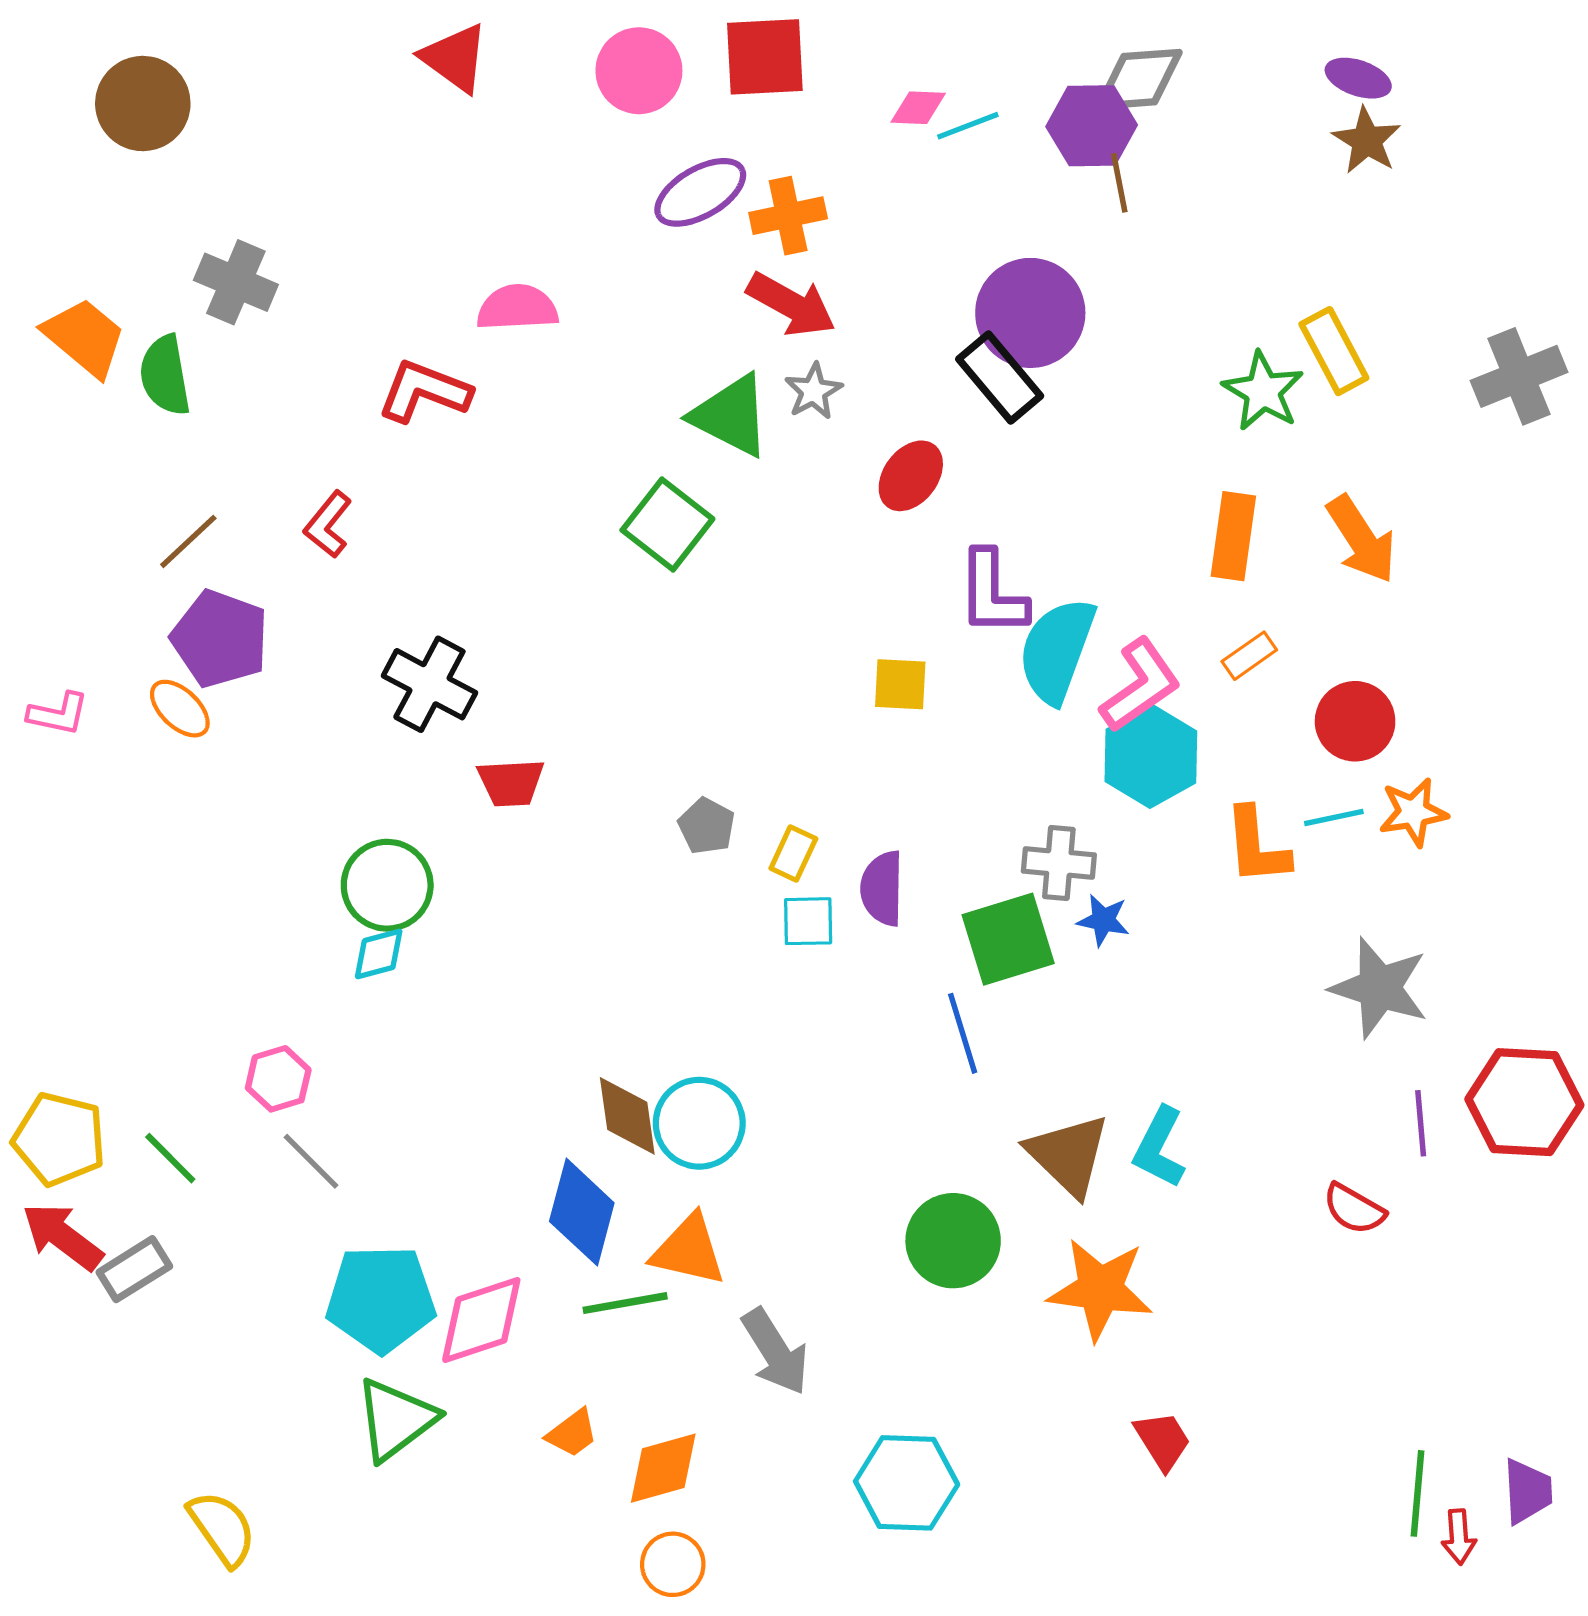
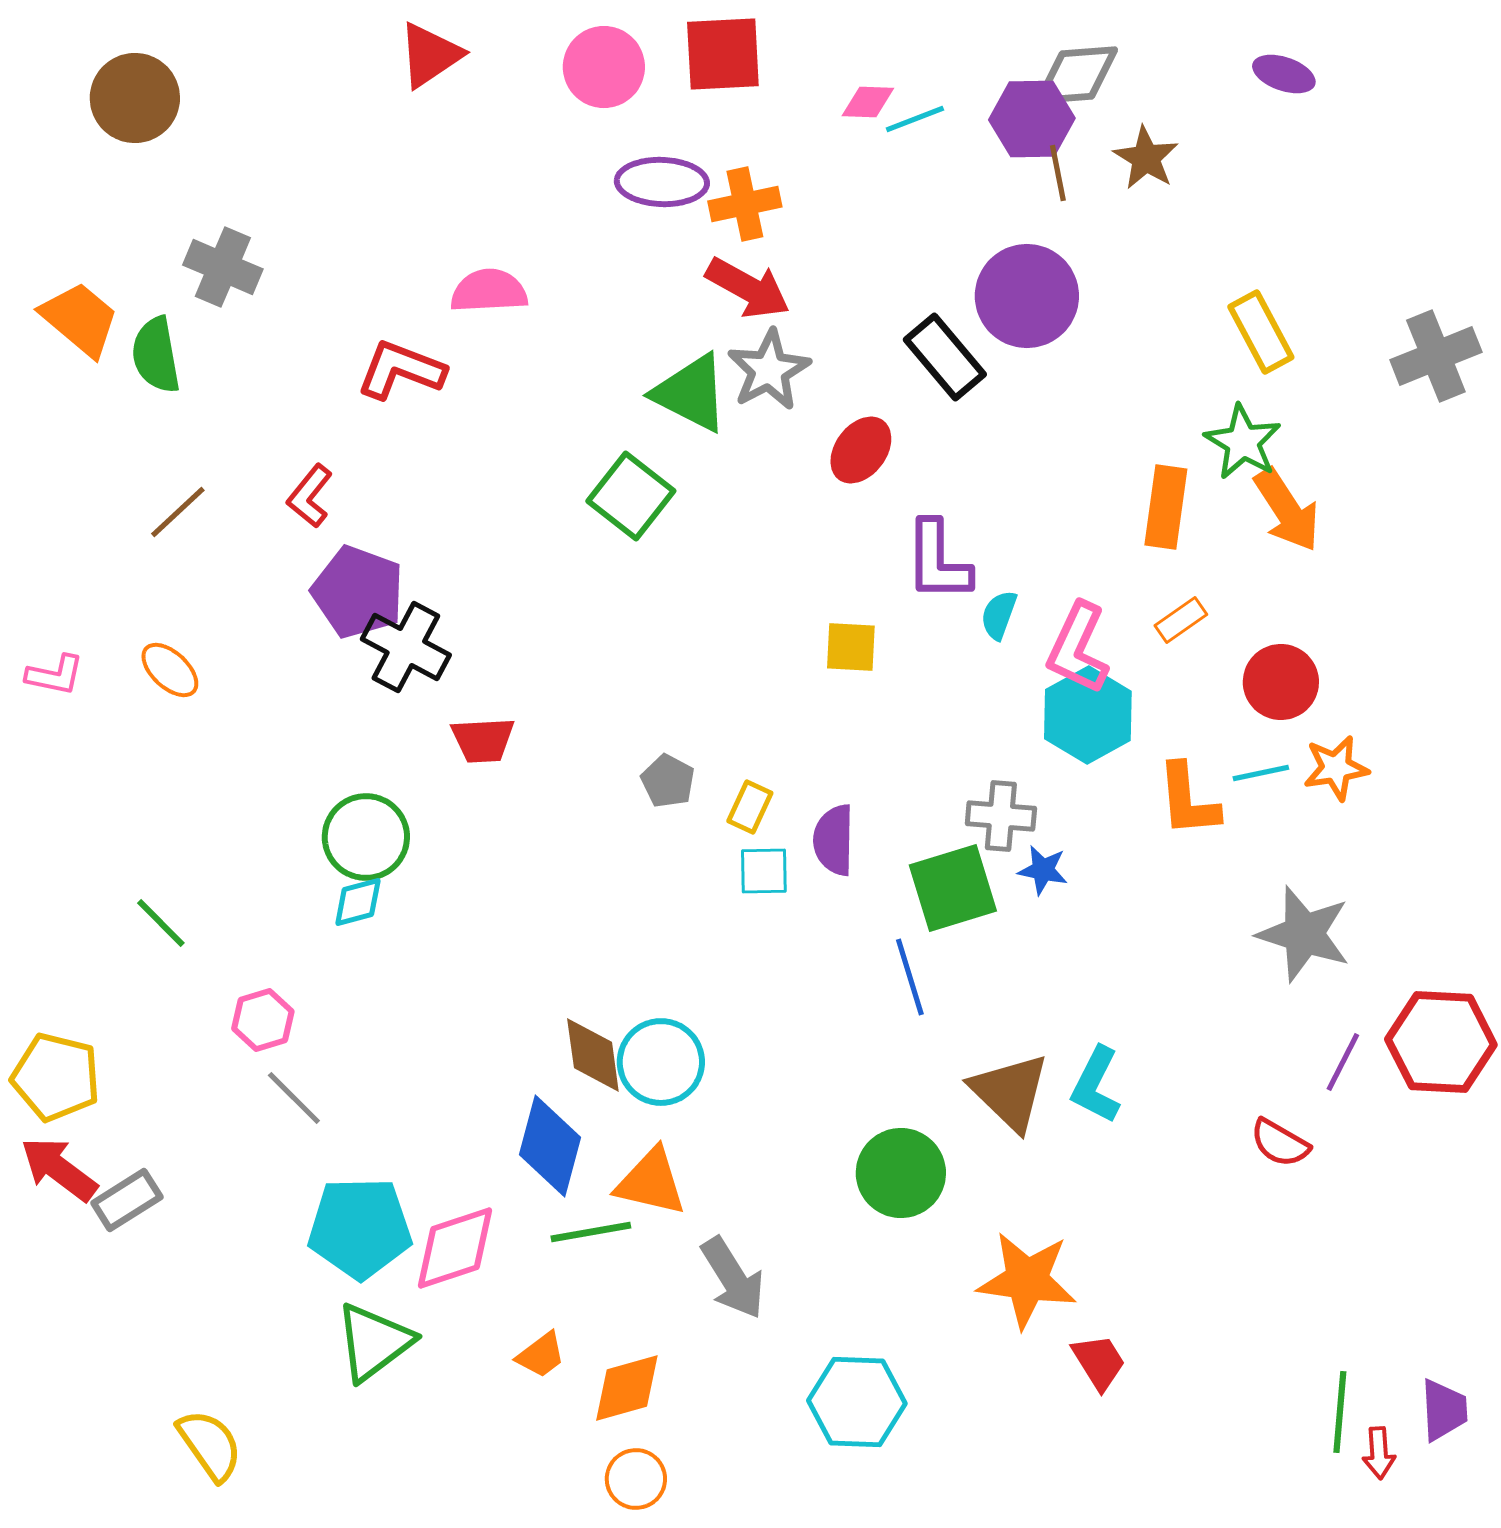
red triangle: (455, 58) -> (430, 55), turned 50
brown star: (1367, 141) -> (1146, 158), moved
purple ellipse: (700, 192) -> (662, 182), turned 32
purple circle: (1030, 313) -> (1027, 296), moved
gray star: (813, 391) -> (769, 370), size x1.5
green star: (1263, 391) -> (1243, 442), moved
purple pentagon: (220, 639) -> (358, 592), moved
cyan semicircle: (1057, 650) -> (999, 615), size x0.5
pink L-shape: (1140, 685) -> (1078, 648), turned 150
purple line: (1421, 1123) -> (1343, 1062), turned 32
green line: (170, 1158) -> (161, 923), moved
orange star: (1100, 1289) -> (1027, 1280), moved

